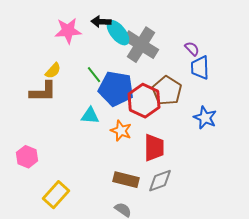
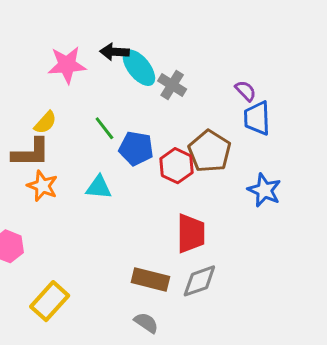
gray cross: (141, 45) -> (172, 85), size x0.6
blue pentagon: (116, 89) -> (136, 148), size x0.7
red hexagon: (144, 101) -> (176, 166), size x0.7
orange star: (121, 131) -> (42, 186), moved

